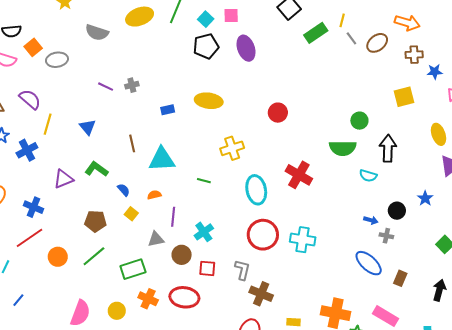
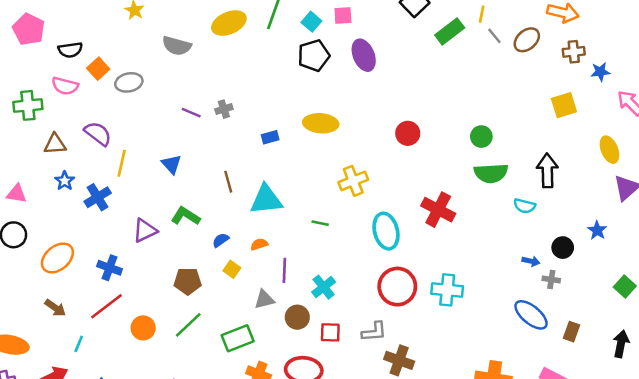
green circle: (359, 121) -> (481, 137), moved
blue semicircle: (124, 190) -> (221, 240), turned -80
gray L-shape: (242, 270) -> (374, 332), turned 75

